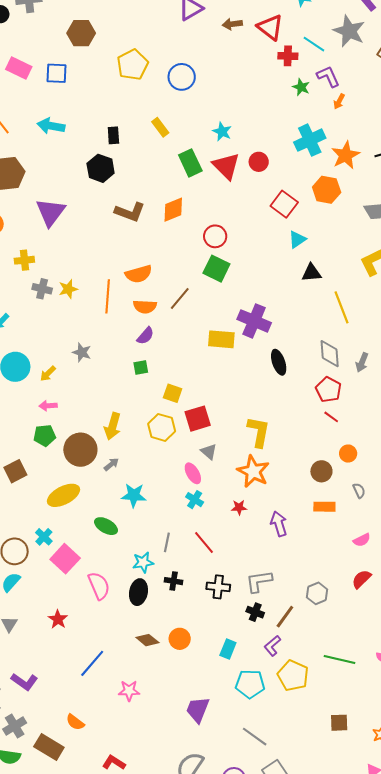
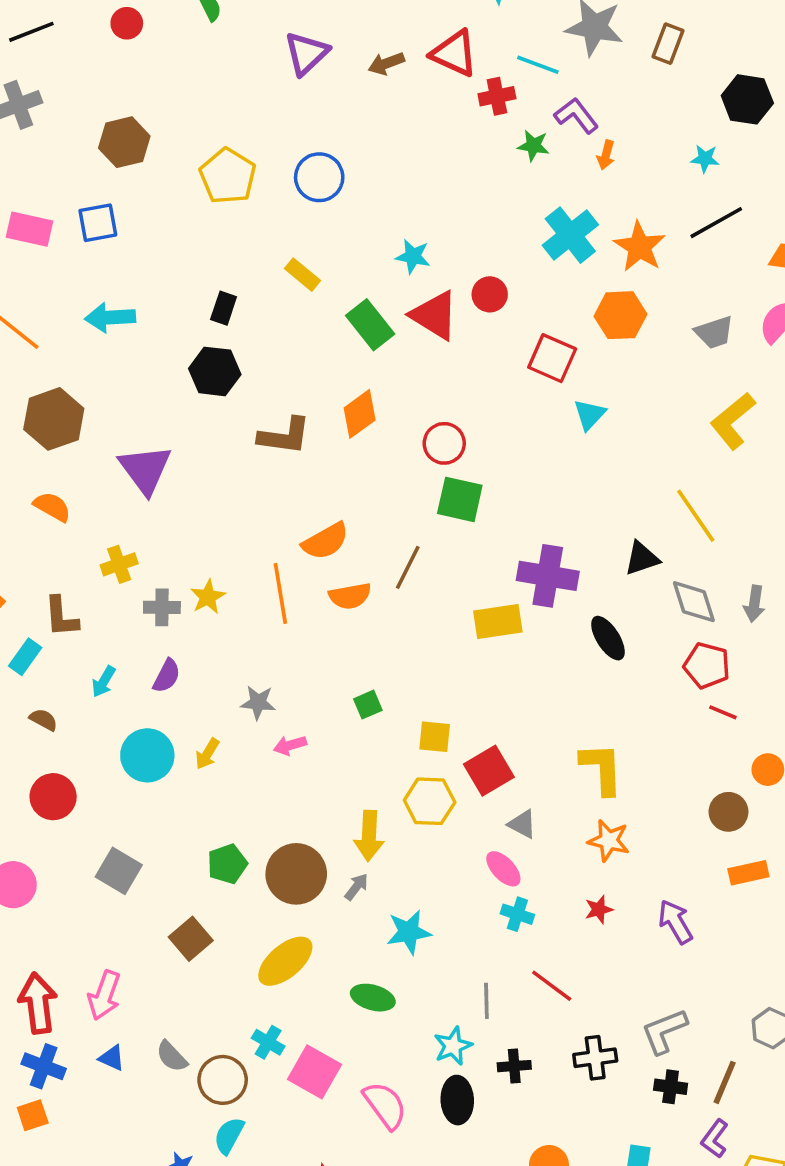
black rectangle: (113, 135) -> (224, 308), turned 36
black triangle: (311, 273) -> (642, 558), moved
purple semicircle: (145, 336) -> (167, 676), moved
pink arrow: (48, 406) -> (290, 745), moved
yellow arrow: (113, 426) -> (369, 836), moved
orange star: (253, 471) -> (609, 841), size x0.7

